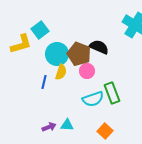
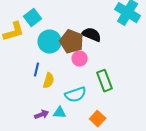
yellow semicircle: (61, 72) -> (49, 81), moved
cyan semicircle: (93, 99) -> (76, 95), moved

